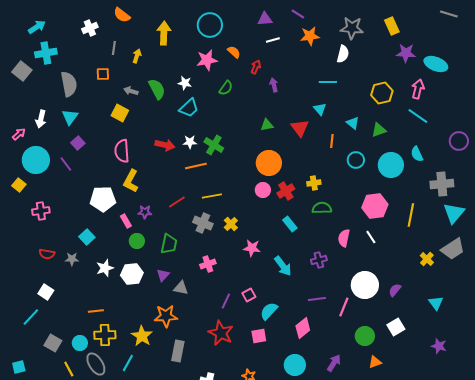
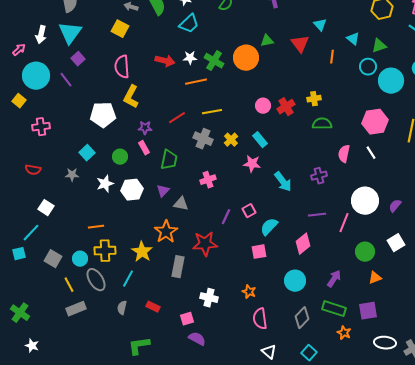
cyan triangle: (70, 117) -> (70, 33), size x1.4
cyan circle: (356, 160) -> (368, 67), moved
orange circle: (269, 163) -> (246, 58), moved
pink rectangle: (126, 221) -> (144, 148), moved
cyan rectangle: (290, 224) -> (260, 140), moved
green circle: (137, 241) -> (120, 157), moved
red semicircle: (47, 254) -> (33, 170), moved
orange star: (166, 316) -> (166, 232), turned -30
red star: (221, 333) -> (205, 244), moved, turned -30
cyan square: (19, 367) -> (19, 254), moved

